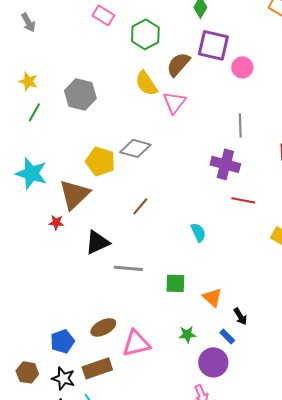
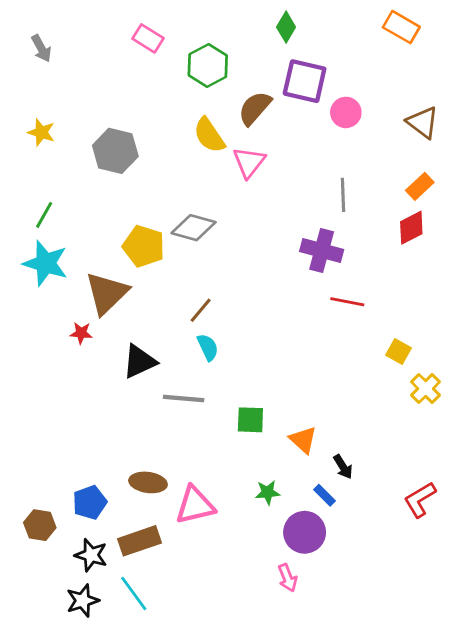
green line: (34, 112) -> (44, 215), moved
cyan semicircle: (198, 232) -> (208, 347), moved
brown ellipse: (103, 327) -> (148, 482), turned 35
brown hexagon: (27, 372) -> (40, 525), moved

